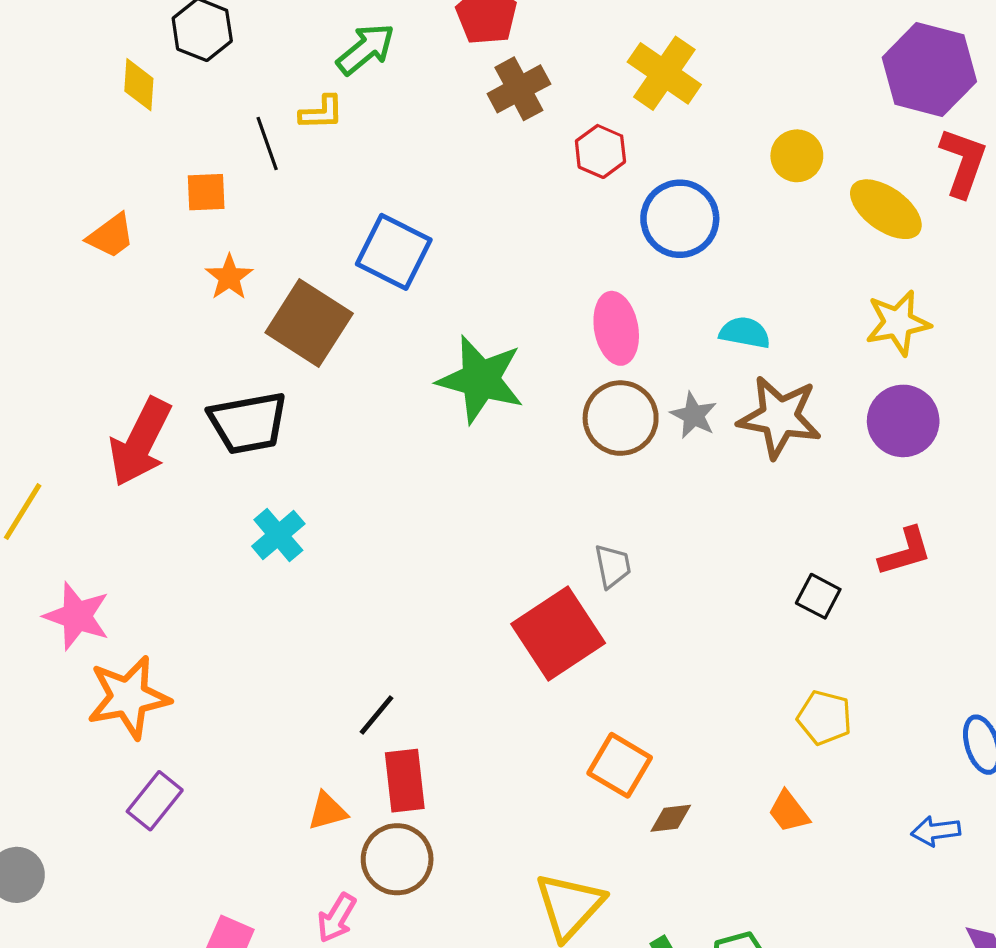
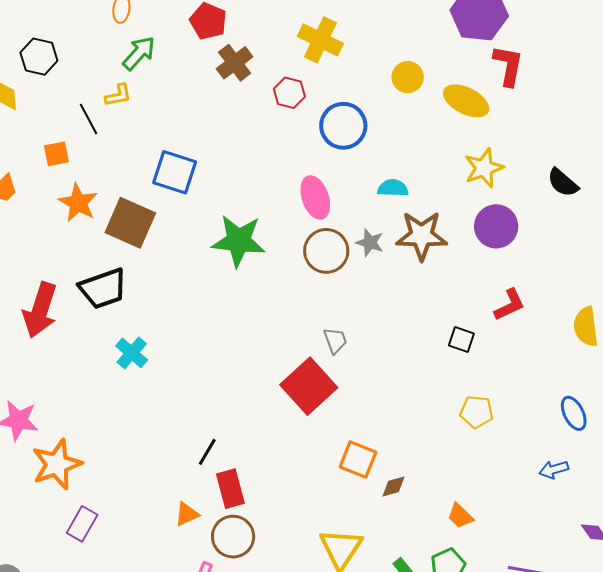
orange star: (229, 277) -> (78, 203), size x1.4
orange trapezoid: (789, 812) -> (460, 516), moved

